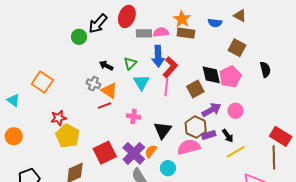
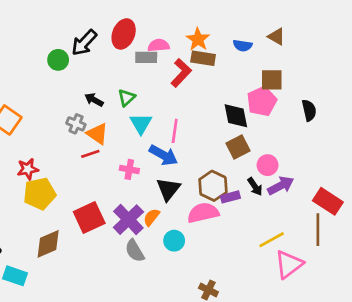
pink semicircle: (161, 32) -> (159, 45), moved
brown square: (237, 48) -> (272, 80), turned -30
blue arrow: (158, 56) -> (163, 155), moved, turned -60
red L-shape: (170, 67) -> (181, 73), moved
pink pentagon: (230, 77) -> (262, 101), moved
brown square: (195, 89) -> (238, 147), moved
purple arrow: (212, 110) -> (281, 186), moved
yellow pentagon: (68, 136) -> (40, 194), turned 30
black arrow: (228, 136) -> (255, 187), moved
yellow line: (236, 152) -> (272, 240), moved

